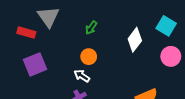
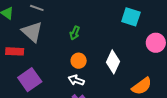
cyan square: (166, 26) -> (131, 17), moved
white diamond: (135, 40) -> (113, 62), moved

